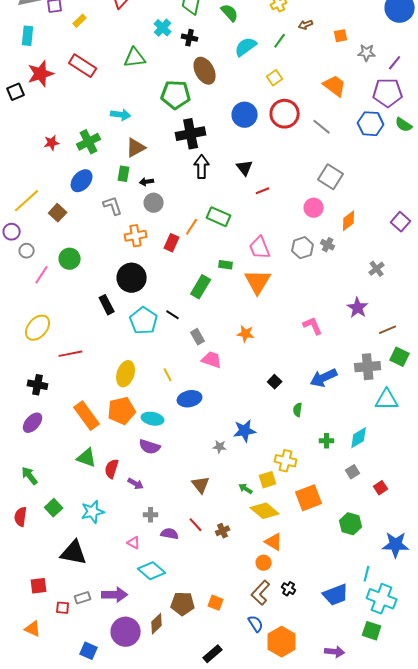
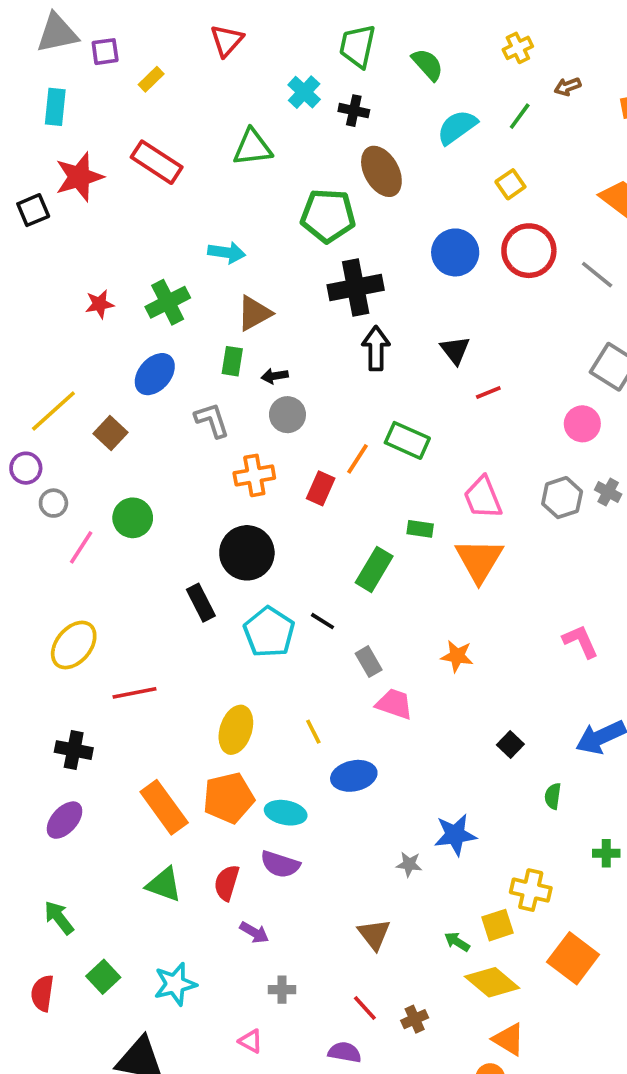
red semicircle: (112, 469) -> (227, 883), moved
orange square: (309, 498) -> (573, 958), turned -32
purple semicircle: (170, 534) -> (345, 1052), moved

